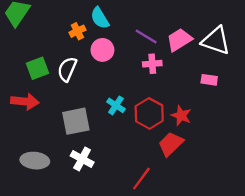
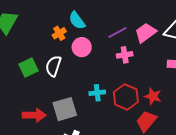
purple line: (146, 37) -> (117, 32), turned -54
red arrow: (25, 101) -> (34, 115), moved
cyan cross: (116, 105) -> (97, 93), turned -35

